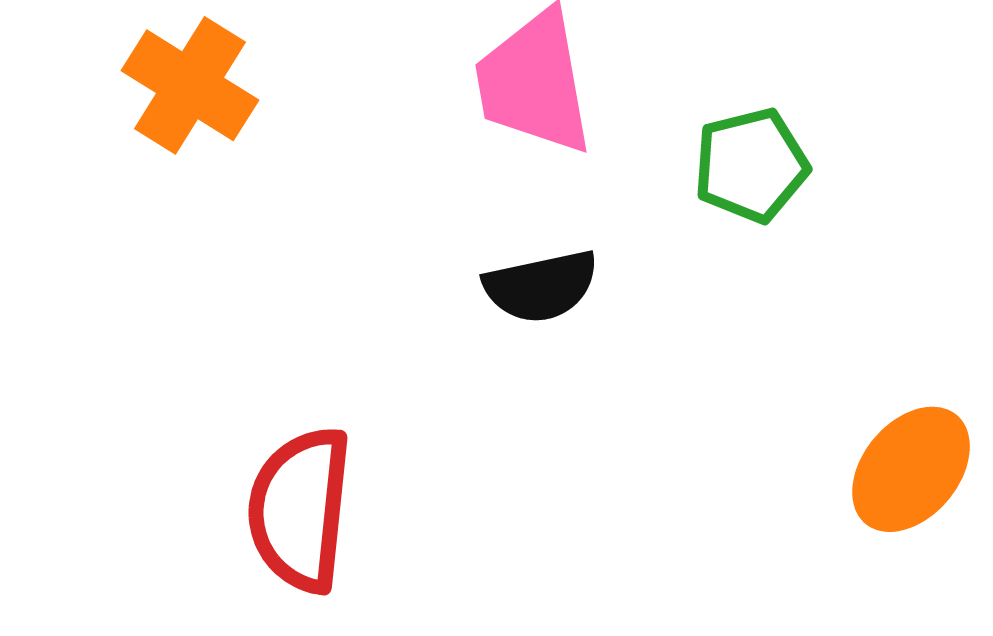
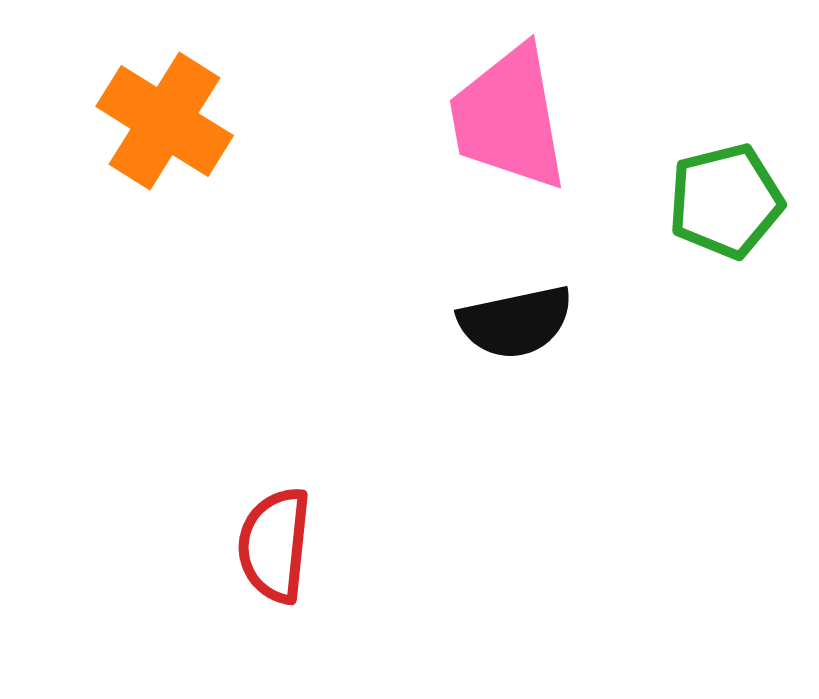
red semicircle: (300, 509) -> (275, 545), size x0.7

